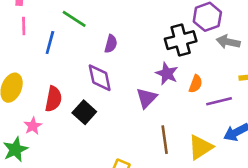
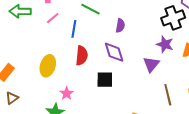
pink line: (24, 26) -> (53, 18), turned 56
red semicircle: (53, 99) -> (82, 56), moved
black square: (84, 112) -> (105, 80), turned -36

